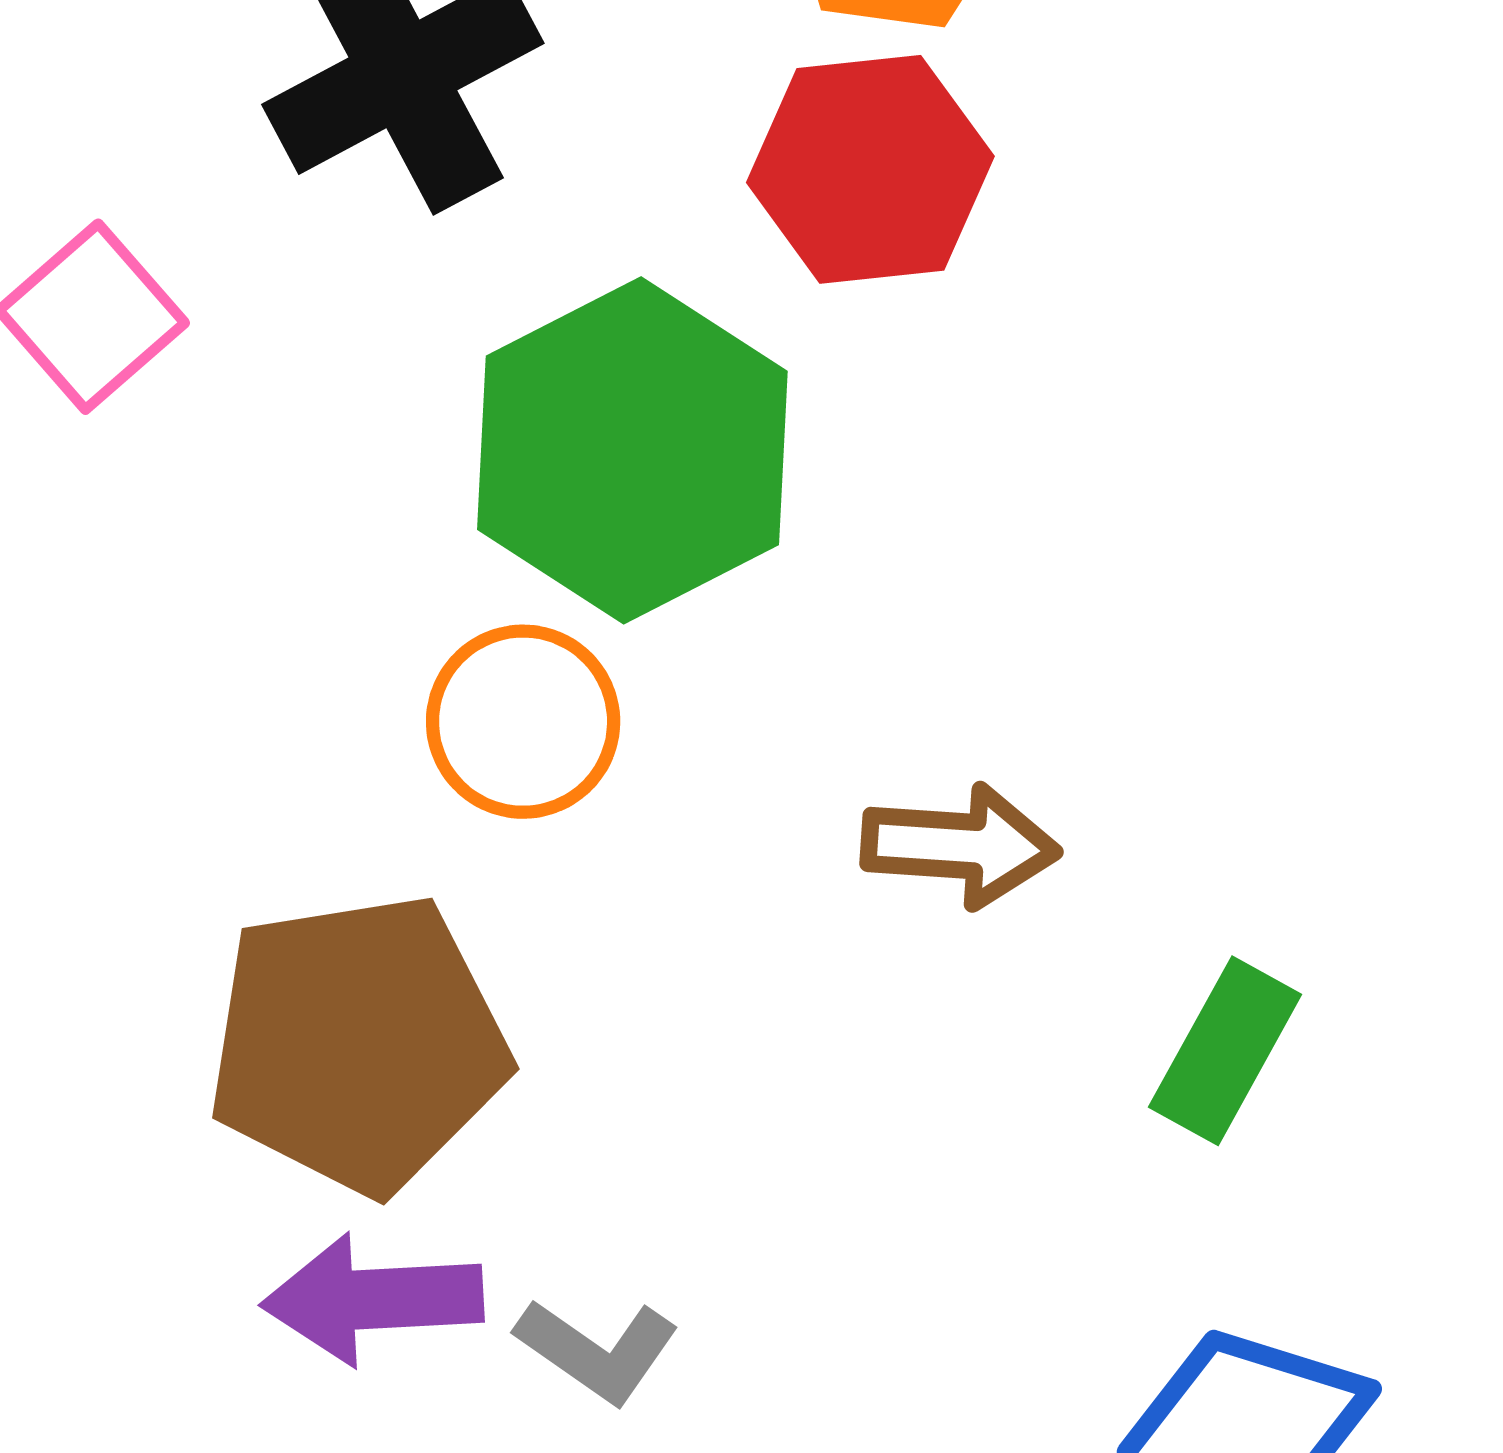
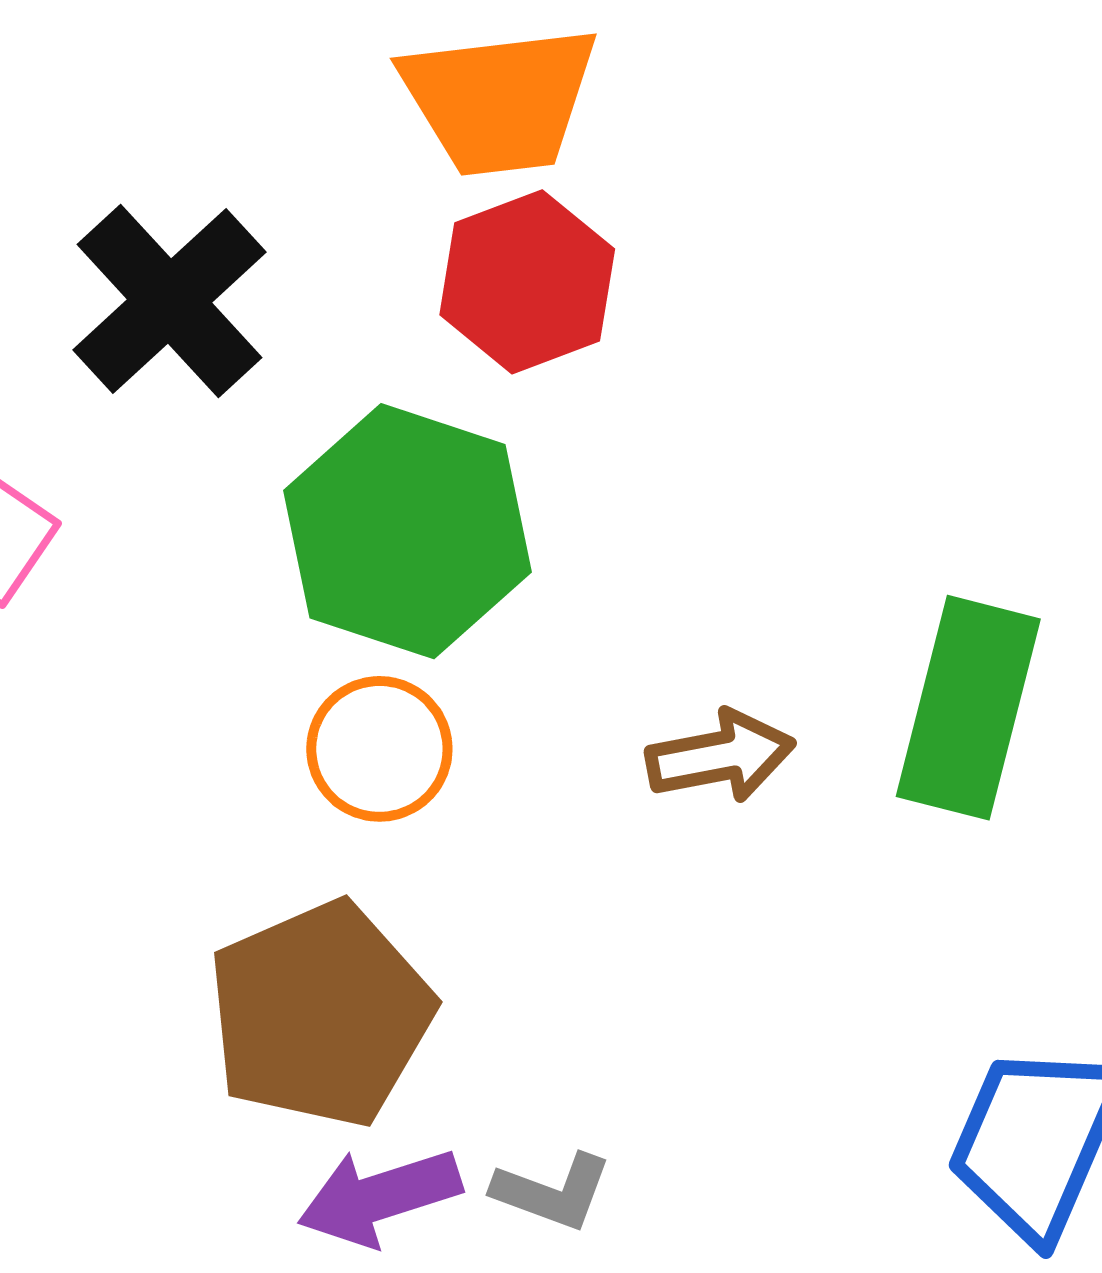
green rectangle: (1225, 1051) -> (968, 708), moved, size x1.6

